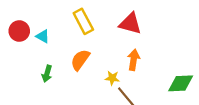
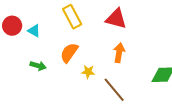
green arrow: (47, 74) -> (38, 66), turned -91
yellow star: (112, 78) -> (88, 72), moved

